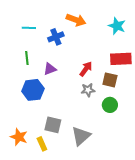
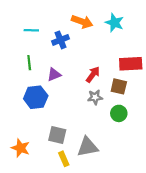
cyan star: (117, 26) -> (115, 23), moved
gray triangle: (81, 136) -> (87, 147), turned 30
yellow rectangle: (42, 144) -> (64, 159), moved

